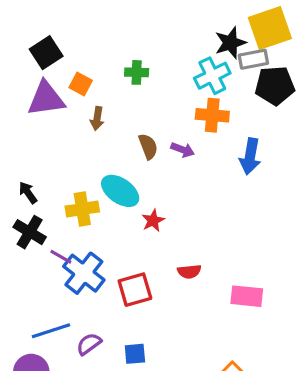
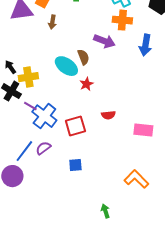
brown semicircle: (148, 146) -> (83, 57), moved
purple arrow: (183, 150) -> (104, 41), size x1.5
yellow cross: (82, 209) -> (28, 77), moved
blue line: (51, 331) -> (24, 151), turned -35
purple semicircle: (89, 344) -> (43, 148), moved

